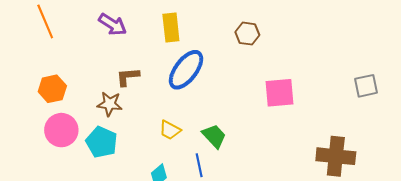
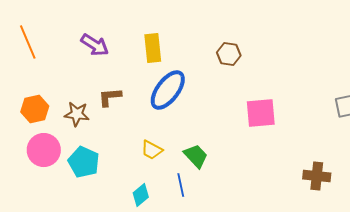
brown star: (110, 104) -> (77, 114), moved
brown cross: (336, 156) -> (317, 176), size x0.7

